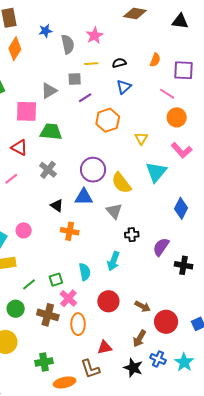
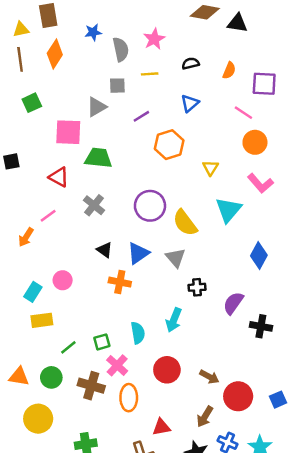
black triangle: (180, 21) -> (237, 23), moved
black semicircle: (119, 63) -> (191, 63), moved
gray square: (75, 79) -> (117, 86), moved
blue triangle: (84, 197) -> (138, 253), moved, turned -36

